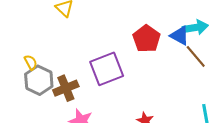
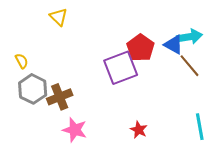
yellow semicircle: (31, 62) -> (22, 61), moved
purple square: (107, 69) -> (121, 68), moved

